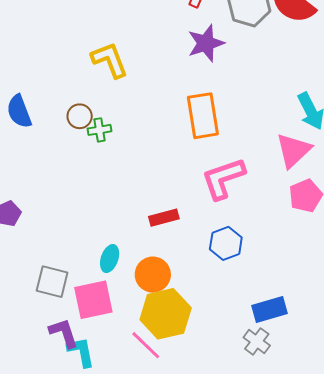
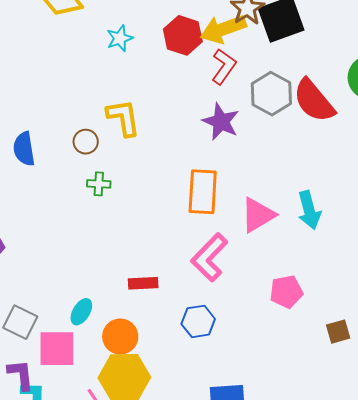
purple star: (206, 43) -> (221, 122), turned 30
brown circle: (80, 116) -> (86, 142), moved
pink triangle: (293, 150) -> (258, 215), moved
pink L-shape: (223, 178) -> (209, 257), turned -39

